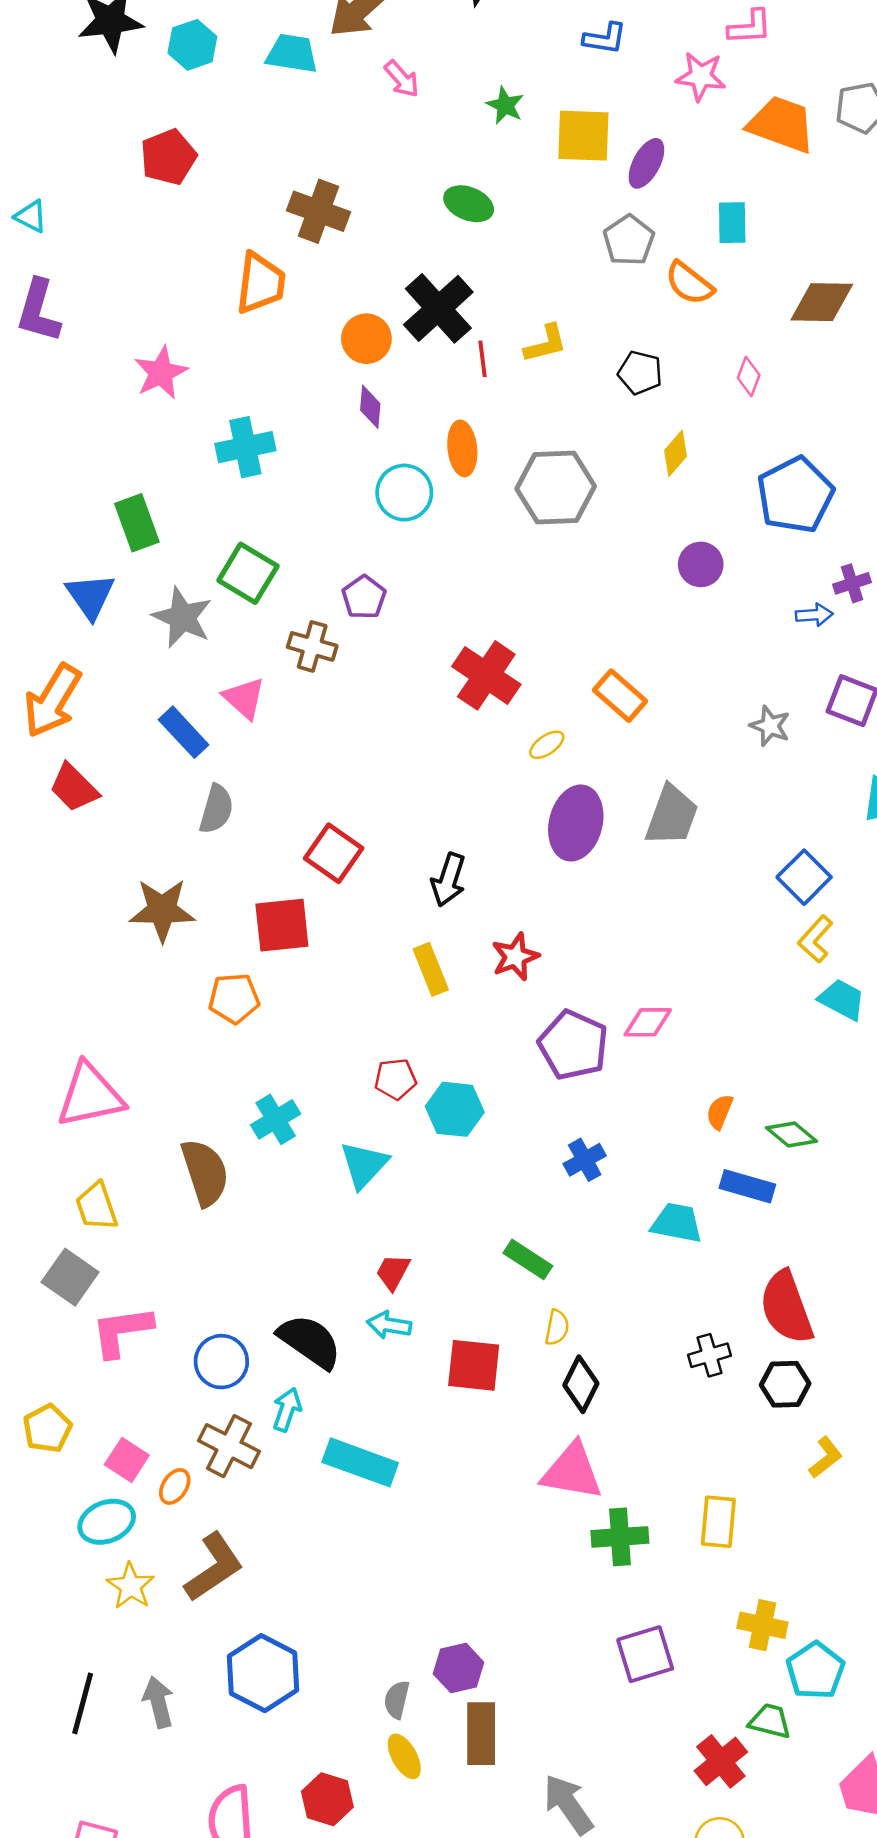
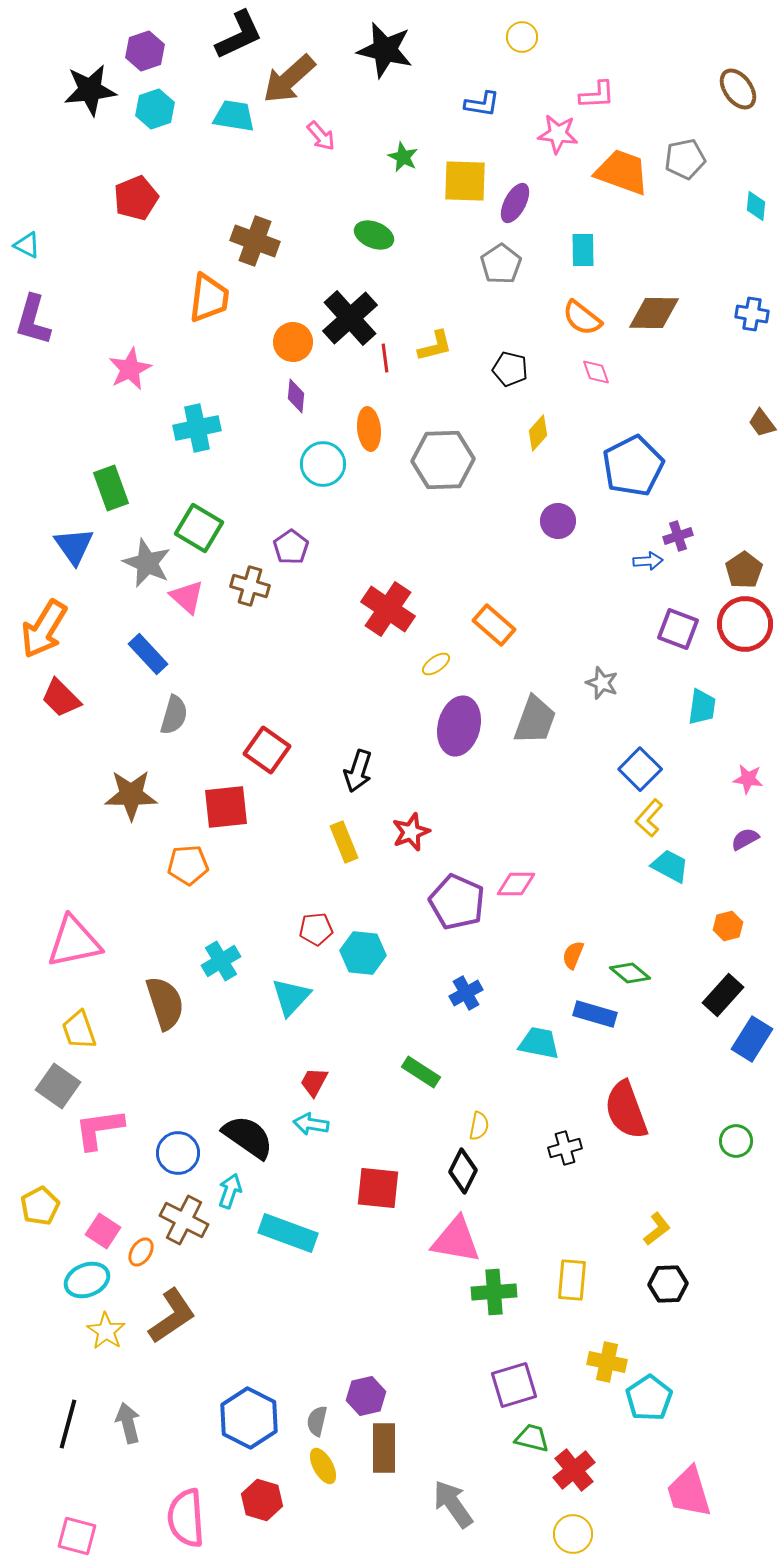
orange semicircle: (689, 283) -> (582, 318), moved
pink diamond: (749, 377) -> (596, 372), turned -40
pink triangle: (244, 698) -> (187, 597), moved
gray star: (770, 726) -> (602, 683), moved
yellow semicircle: (557, 1328) -> (479, 1126), moved
red square: (474, 1365) -> (378, 1188), moved
black hexagon: (785, 1384) -> (668, 1284), moved
blue hexagon: (263, 1673) -> (249, 1418), moved
green trapezoid: (770, 1721) -> (532, 1438), moved

